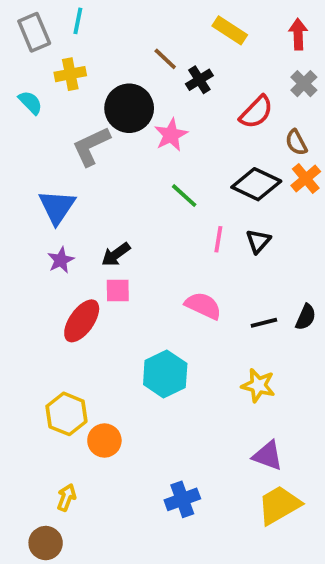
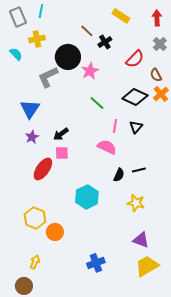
pink semicircle: (203, 306) -> (107, 147), moved
black semicircle: (306, 317) -> (119, 175), moved

